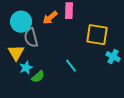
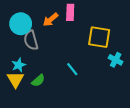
yellow triangle: (16, 53) -> (15, 79), moved
cyan star: (26, 68) -> (19, 65), moved

